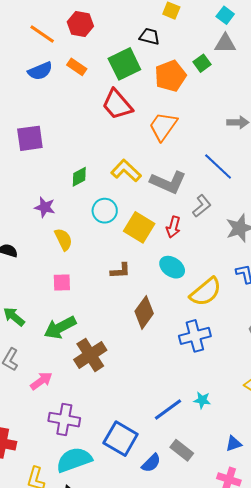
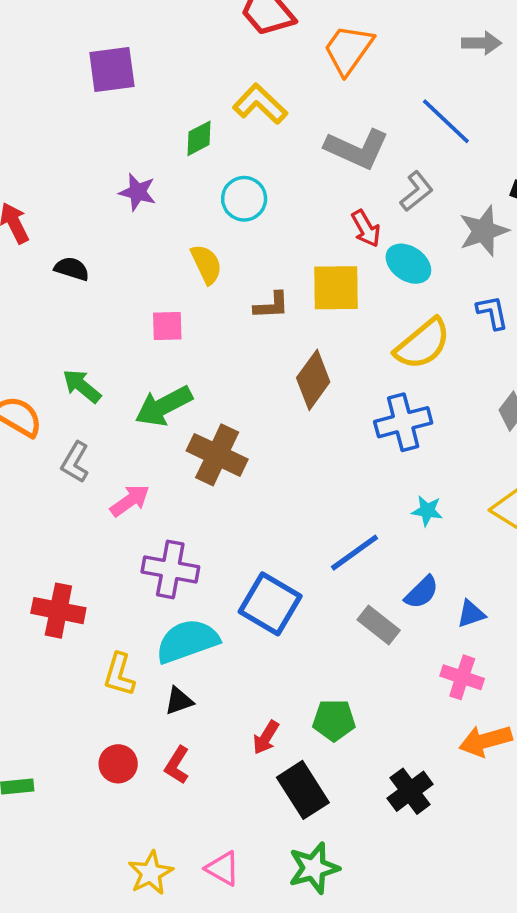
yellow L-shape: (126, 171) -> (260, 104), moved
yellow square: (139, 227) -> (336, 288), moved, turned -32
red arrow: (173, 227) -> (366, 228), turned -45
yellow semicircle: (63, 239) -> (206, 264), moved
cyan ellipse: (172, 267) -> (408, 264), moved
brown cross: (90, 355) -> (217, 455), turned -32
cyan star: (202, 400) -> (427, 511), moved
blue semicircle: (151, 463) -> (422, 592), moved

